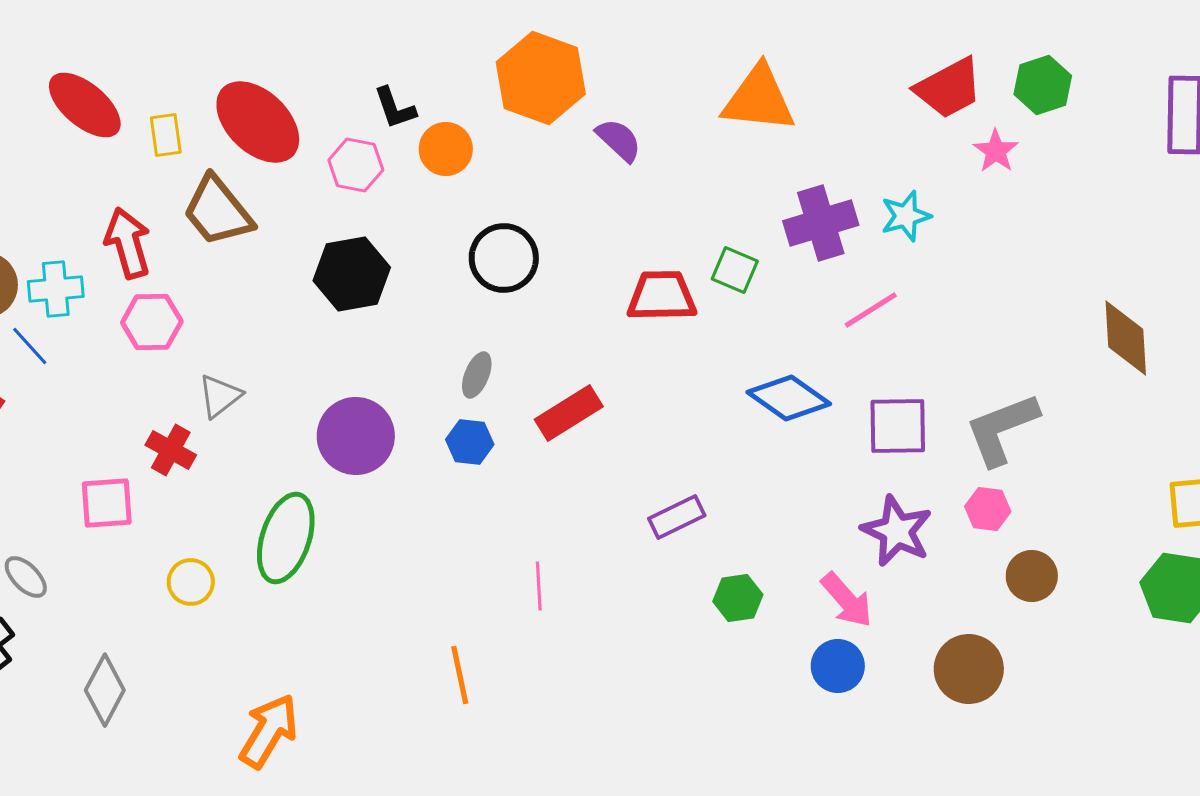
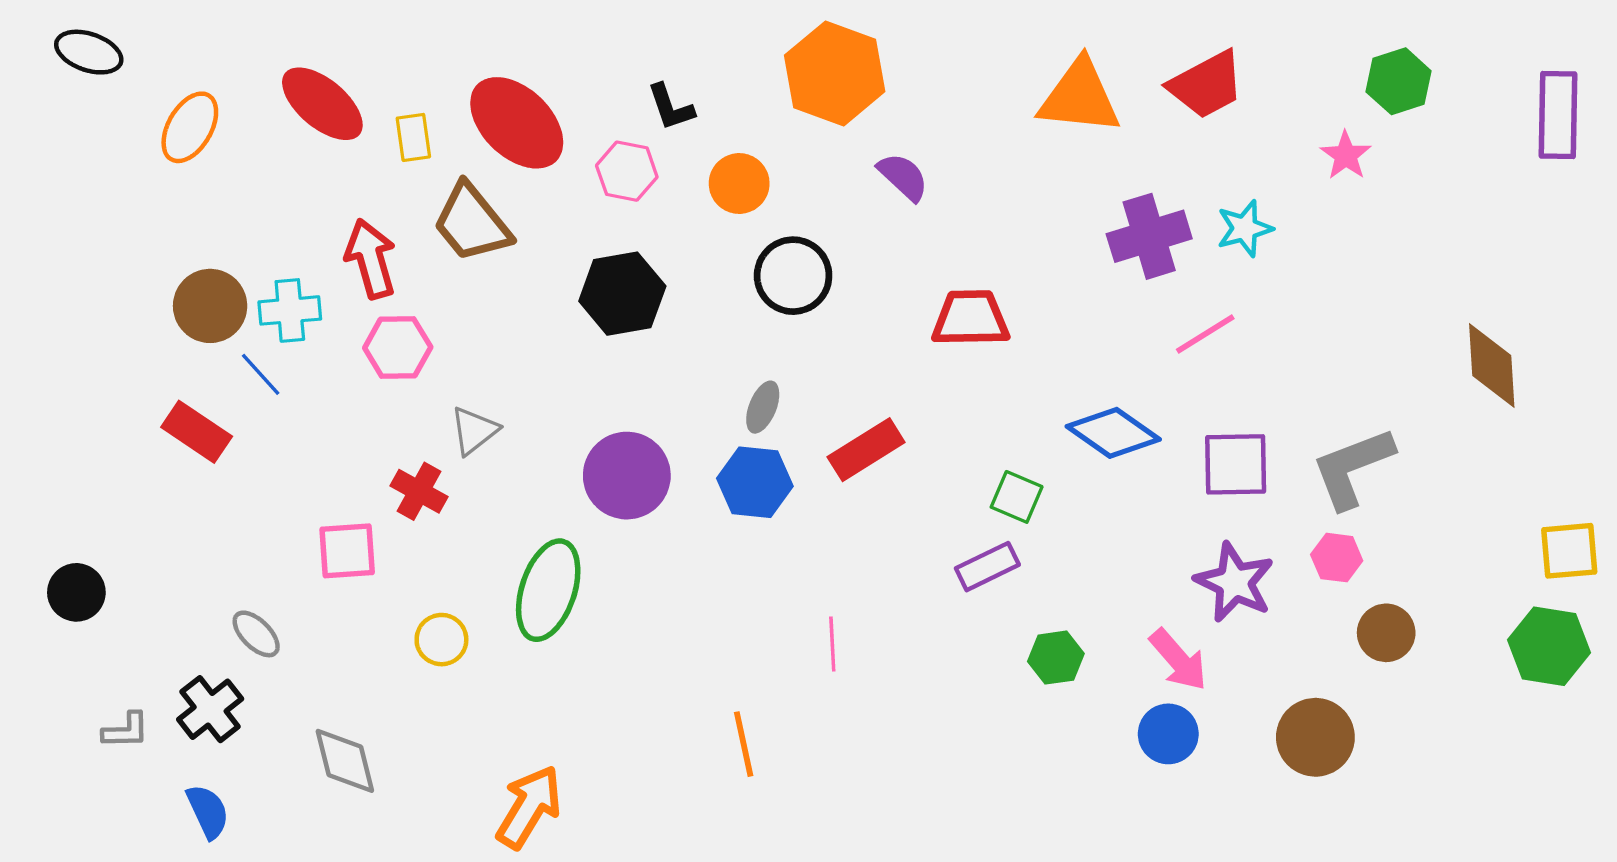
red trapezoid: (949, 88) -> (1206, 85), moved
purple semicircle: (619, 140) -> (903, 177), moved
orange circle: (446, 149) -> (739, 184), moved
green square: (735, 270) -> (1017, 497), moved
blue hexagon: (470, 442) -> (755, 482), size x1.4
gray diamond: (105, 690) -> (345, 761), turned -42

